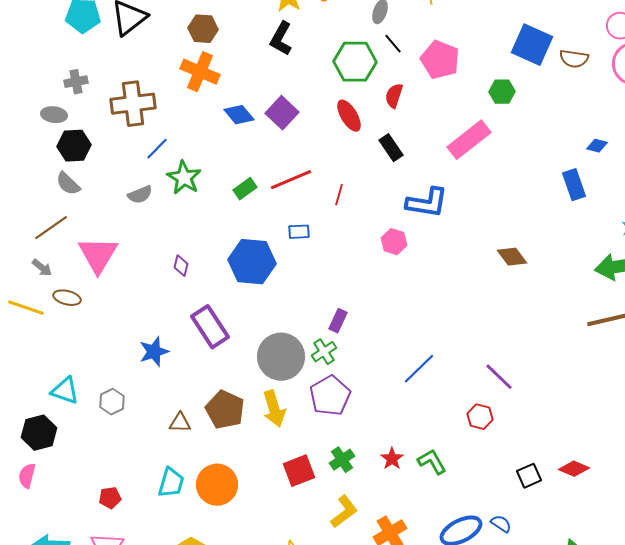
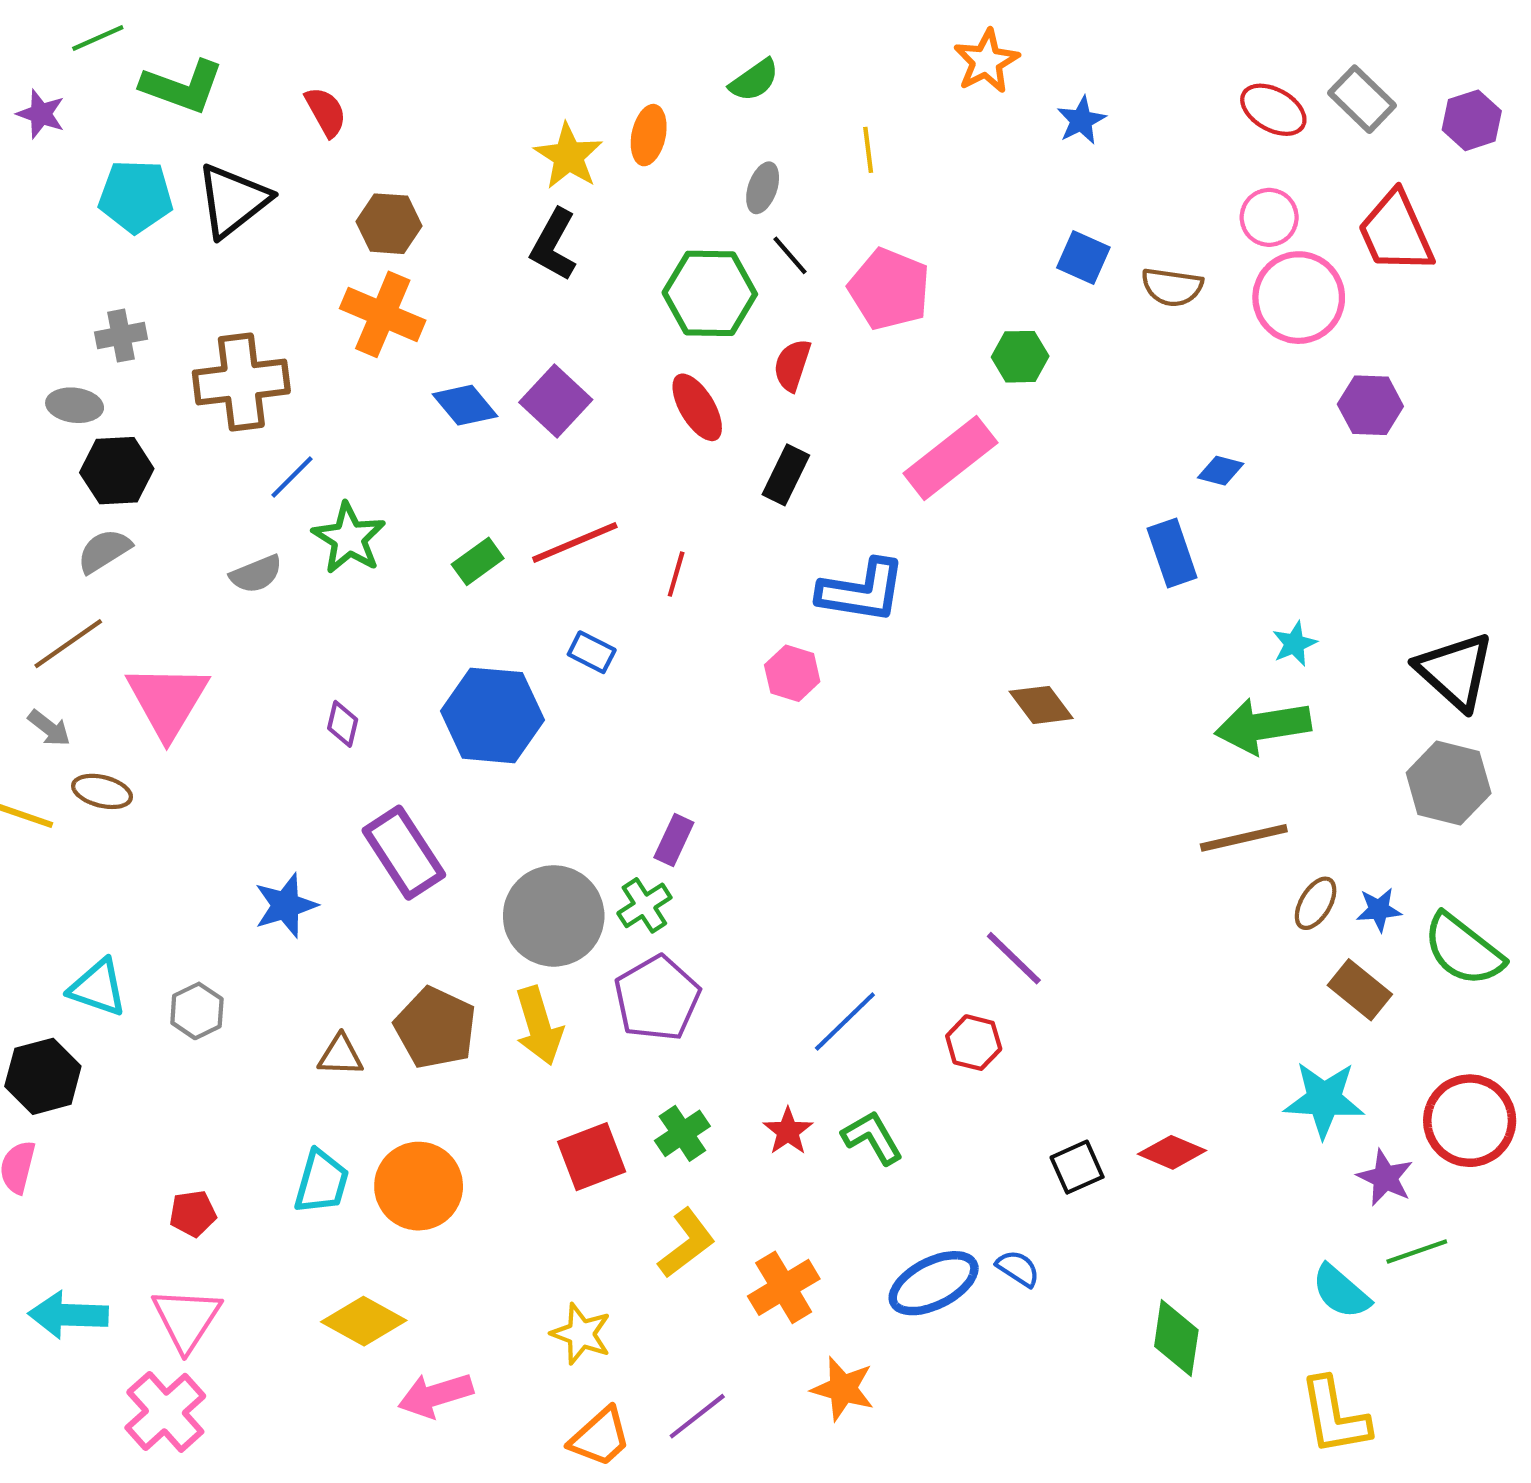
blue square: (532, 45) -> (1083, 257), size x0.6
black rectangle: (391, 148) -> (786, 475), turned 60
gray semicircle: (68, 184) -> (104, 551), turned 104
blue rectangle: (299, 232) -> (592, 652), turned 30
blue line: (419, 369) -> (845, 1021), moved

